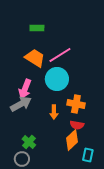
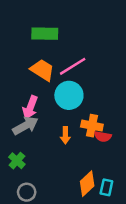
green rectangle: (37, 28) -> (45, 34), size x1.5
red semicircle: (77, 125) -> (103, 136), moved
orange diamond: (72, 140) -> (87, 184), moved
green cross: (29, 142) -> (17, 161), moved

